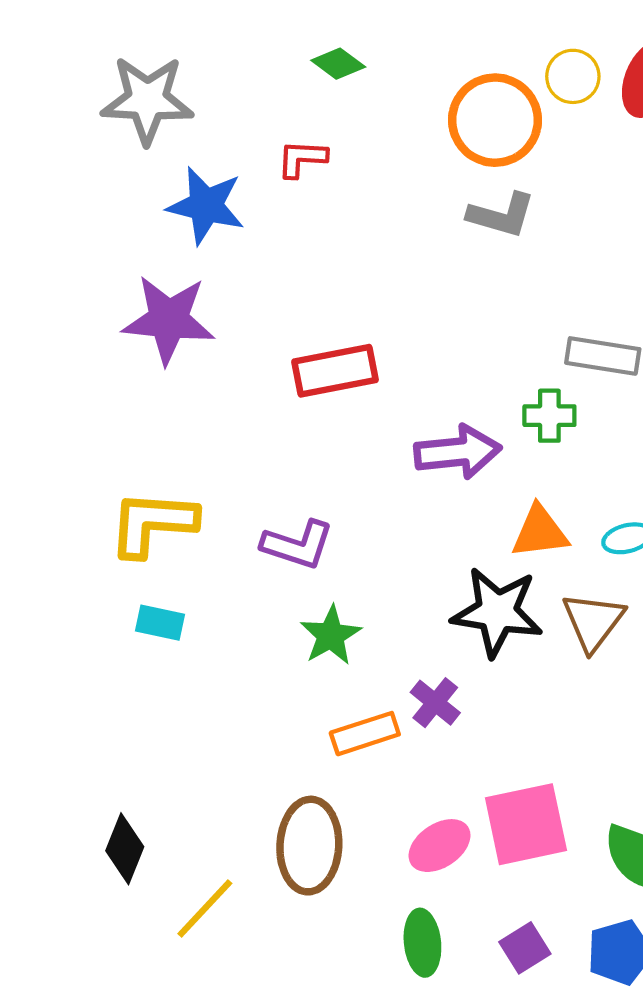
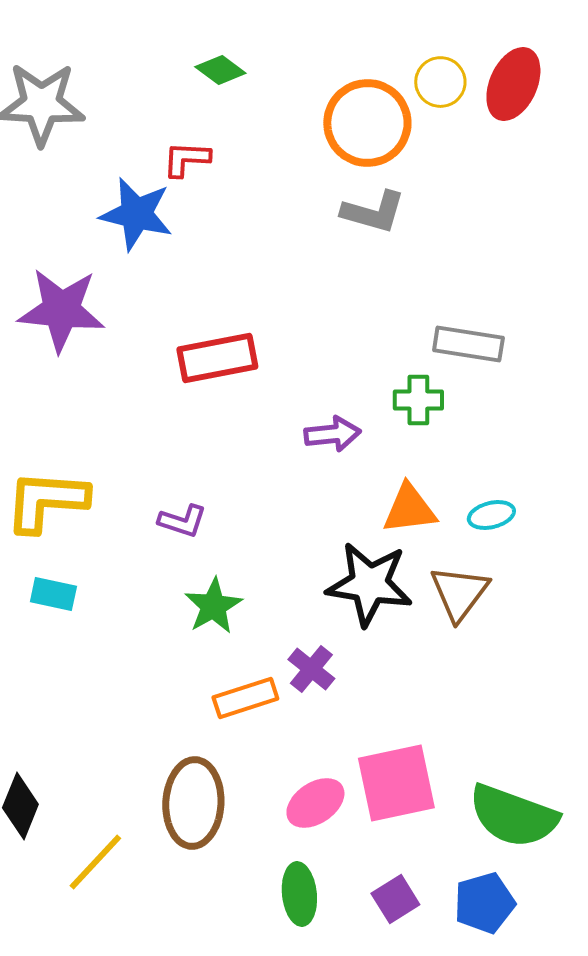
blue star: (206, 205) -> (136, 214), moved
purple arrow: (458, 452) -> (332, 434), size x0.7
purple L-shape: (298, 545) -> (182, 521), size x0.7

